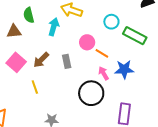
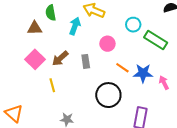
orange line: (102, 53) -> (122, 68), moved
pink arrow: (104, 73) -> (164, 83), moved

